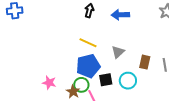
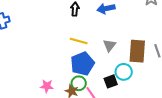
brown rectangle: (145, 62) -> (137, 51), size x1.6
black square: (106, 80) -> (111, 81), moved

